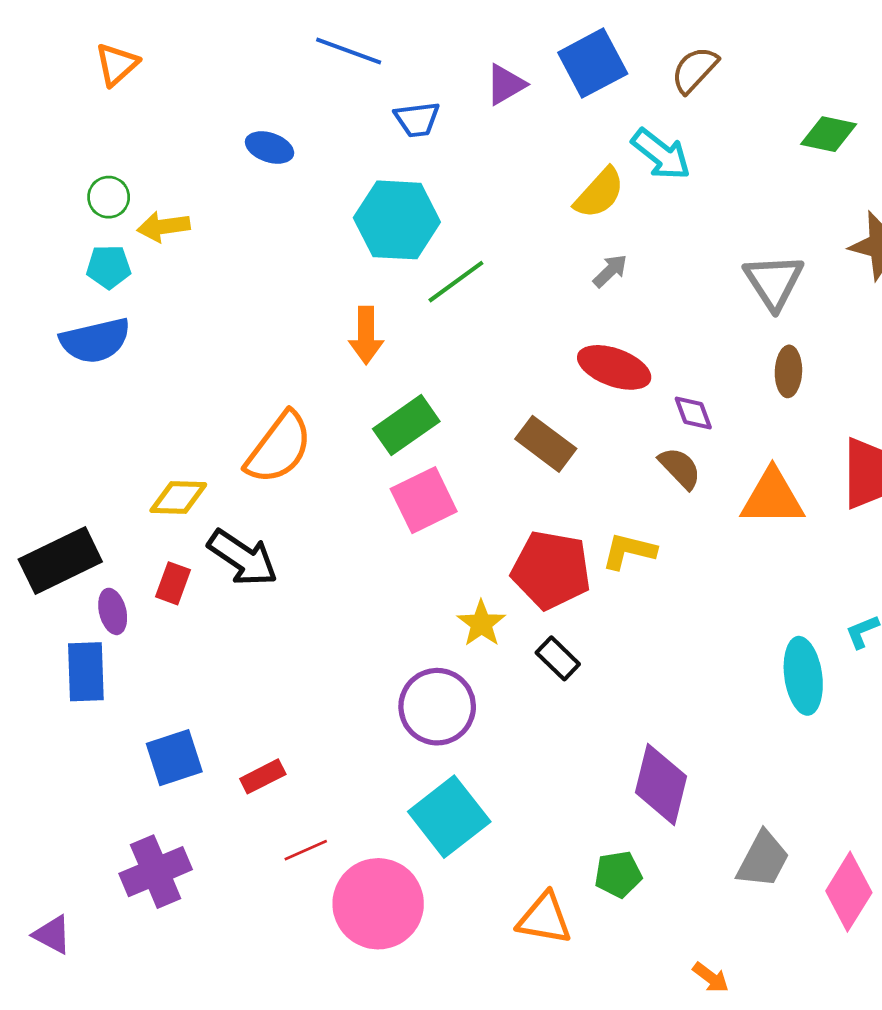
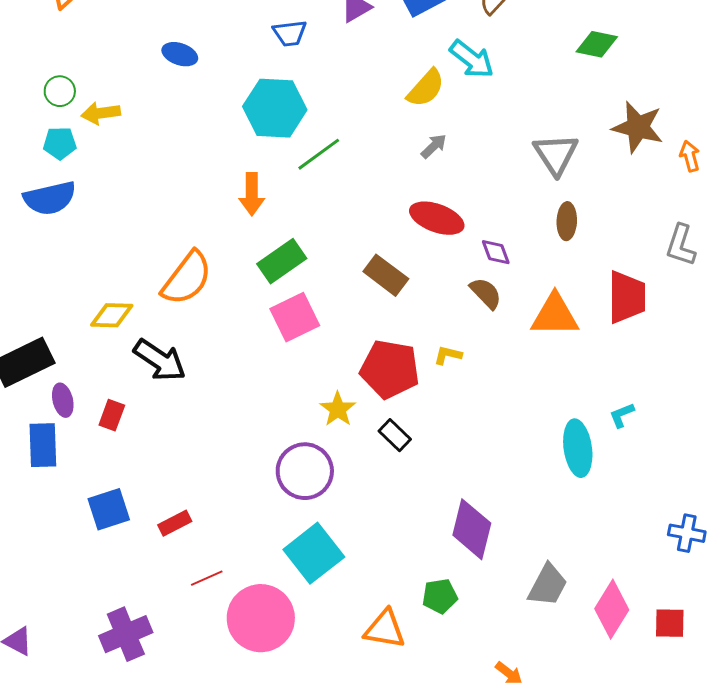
yellow L-shape: (629, 551) -> (448, 355), size x0.7
red rectangle: (173, 583) -> (112, 415), moved
purple cross: (156, 872) -> (126, 634), moved

